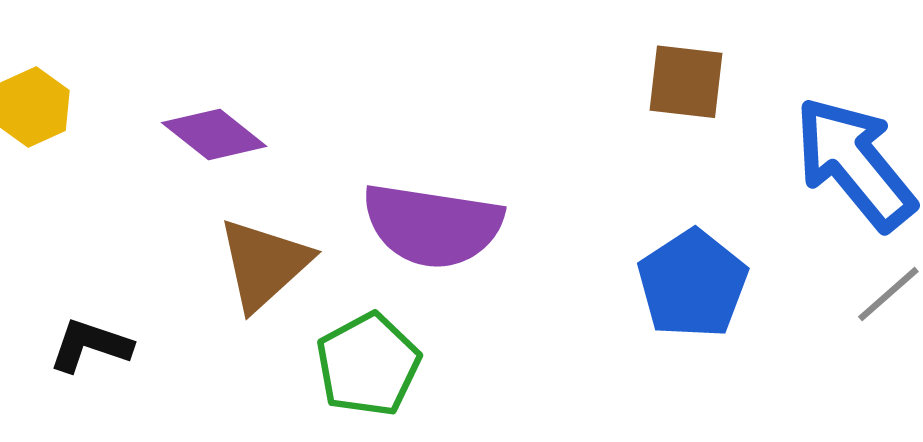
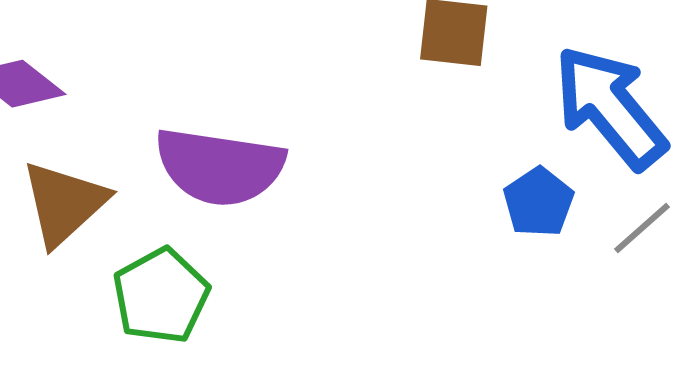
blue pentagon: (693, 284) -> (539, 202), moved, size x0.7

